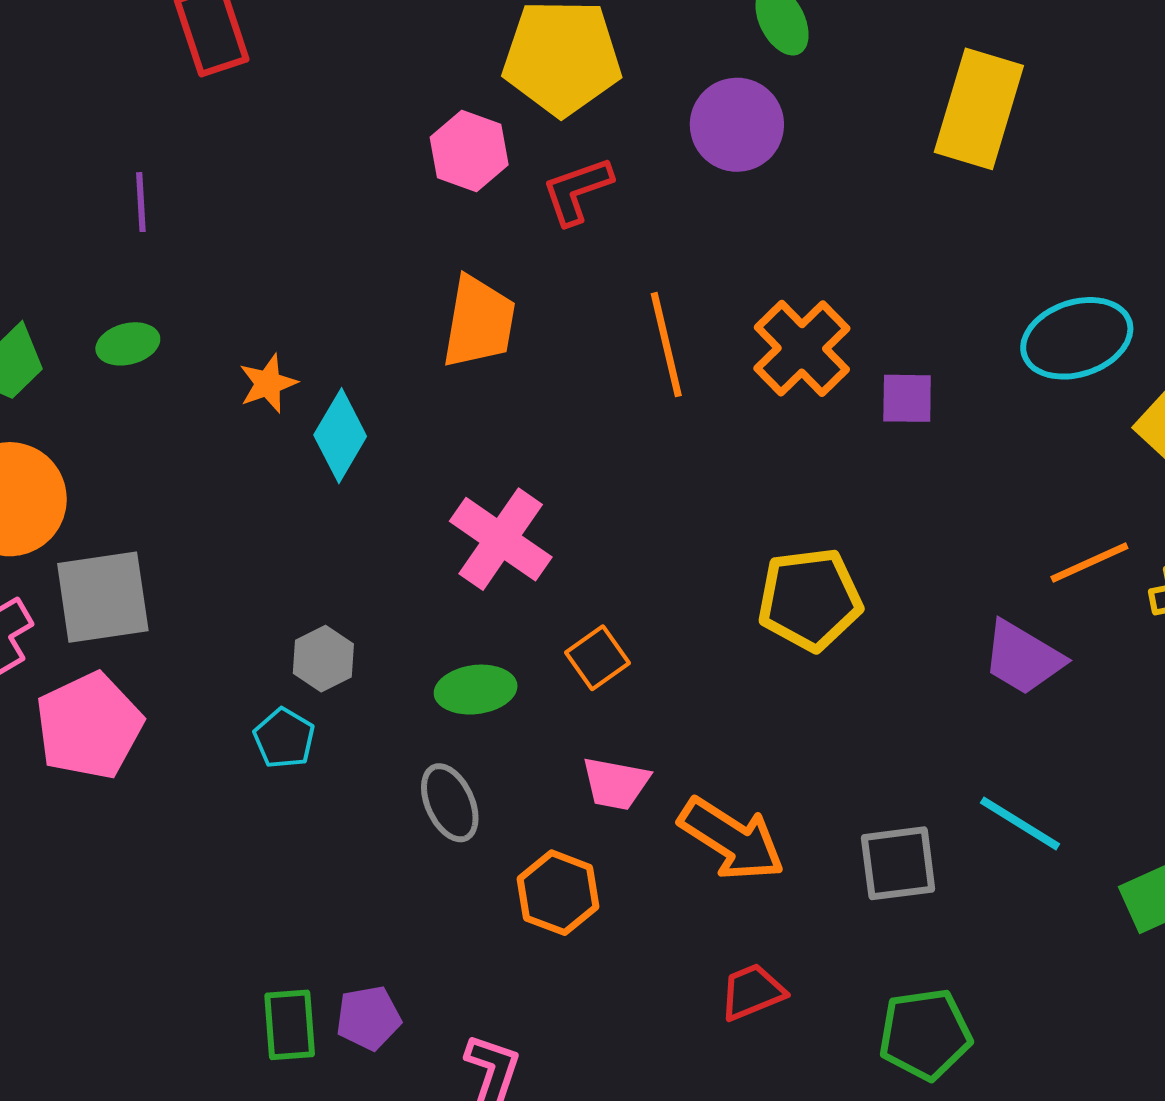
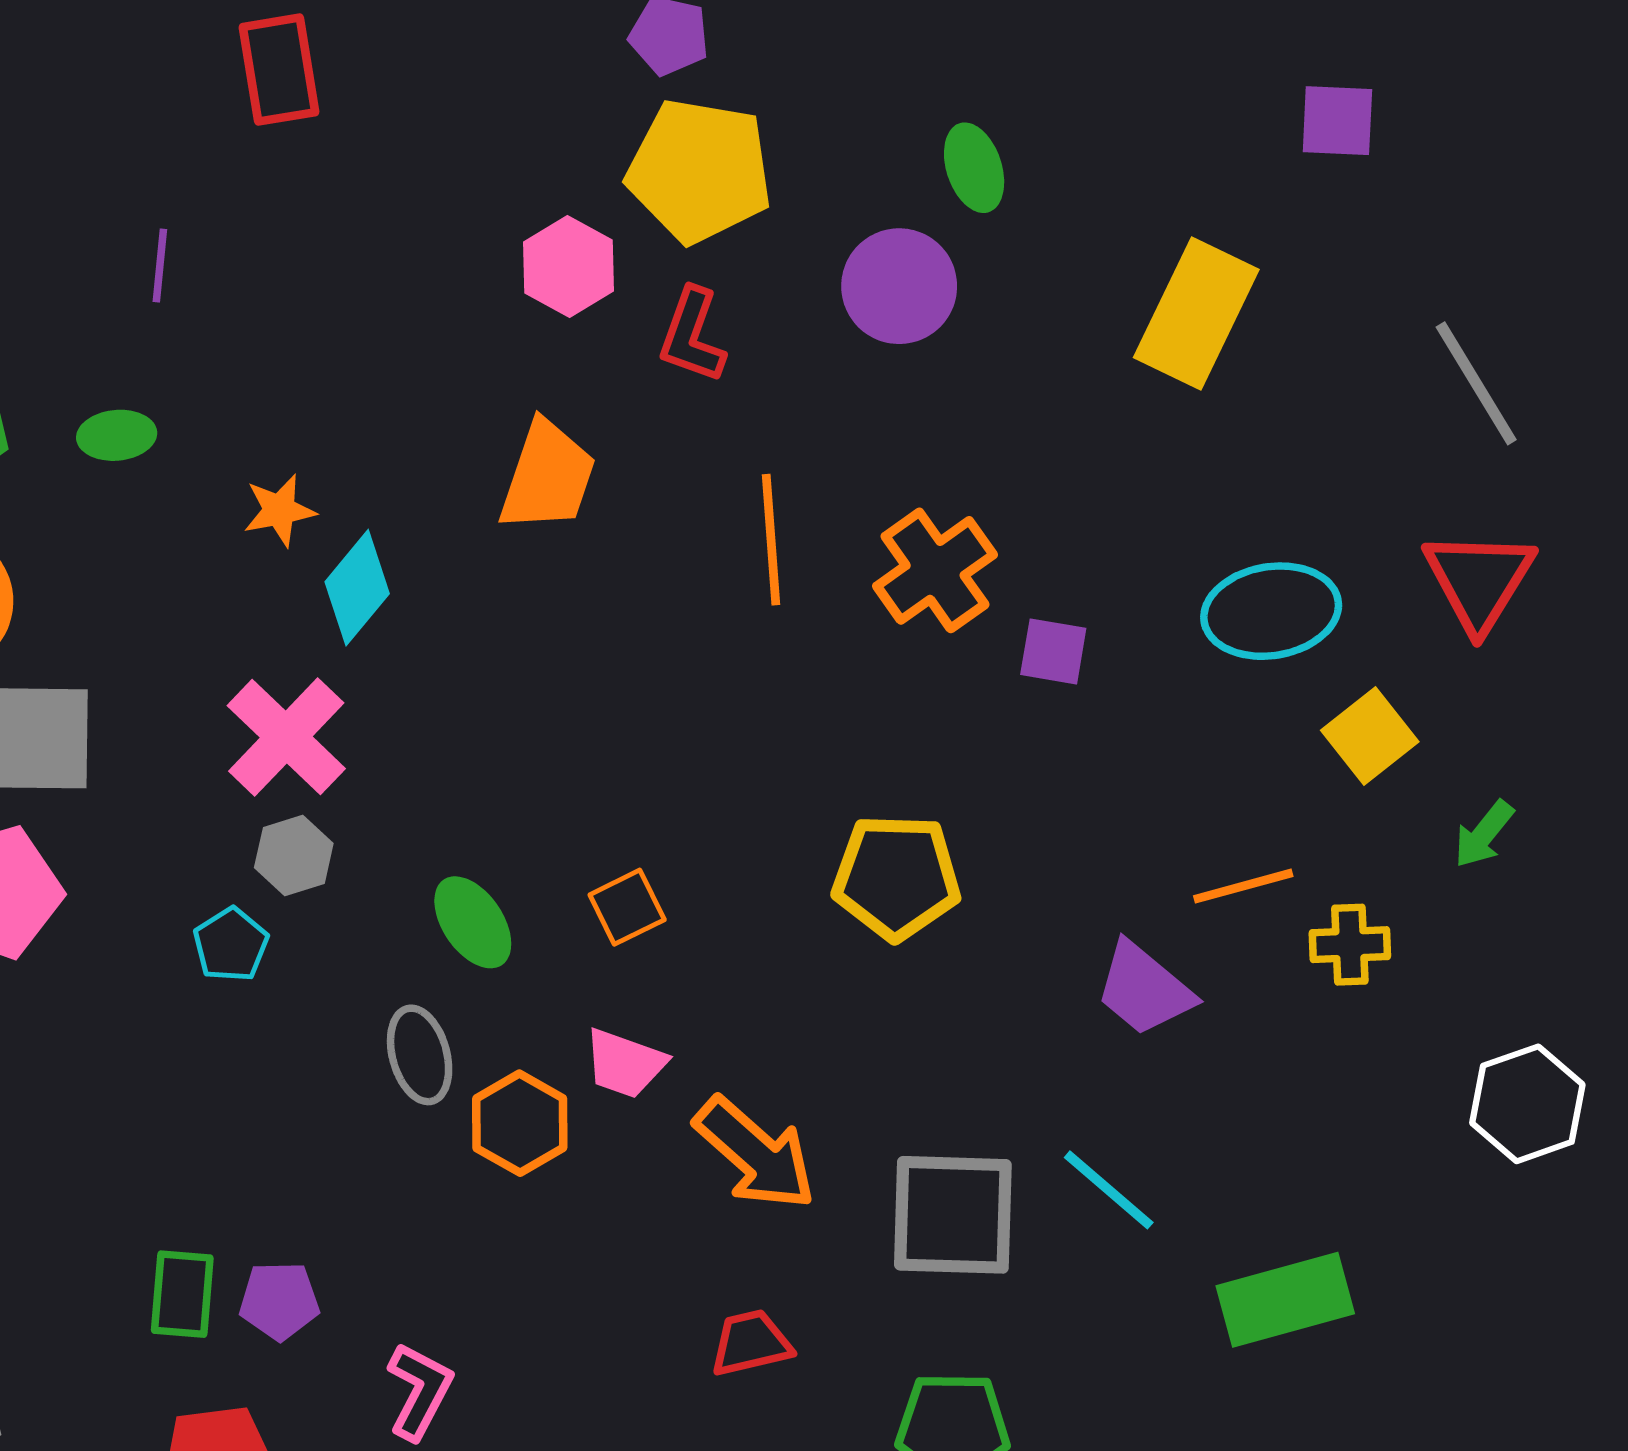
red L-shape: (577, 191) -> (692, 335), turned -60
pink cross: (501, 539) -> (286, 737), moved
green ellipse: (476, 690) -> (473, 922), turned 54
gray square: (898, 863) -> (953, 1215), size x1.4
orange hexagon: (558, 893) -> (520, 1123), moved

